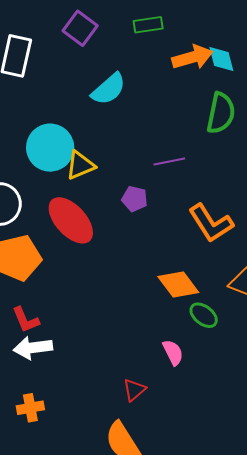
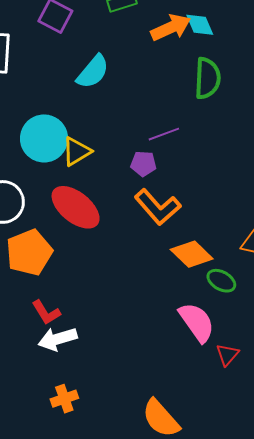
purple pentagon: (135, 199) -> (143, 164), moved
orange L-shape: (211, 223) -> (158, 207), moved
pink semicircle: (173, 353) -> (197, 322), size x1.6
red triangle: (134, 390) -> (227, 355), moved

